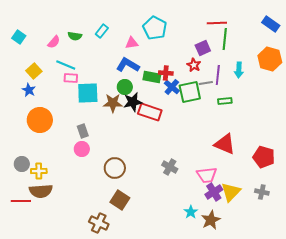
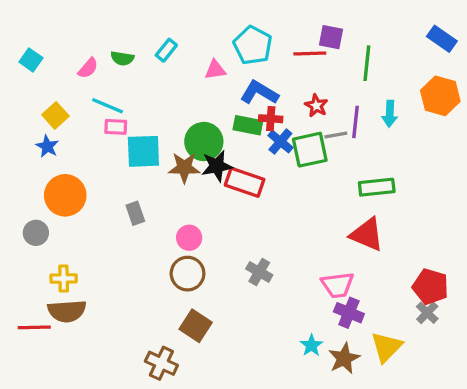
red line: (217, 23) -> (310, 53), moved
purple square: (203, 48) -> (331, 37), moved, turned 35
blue L-shape: (128, 65) -> (259, 93), moved
green circle: (125, 87) -> (204, 142), size x1.5
green rectangle: (225, 101) -> (377, 187), moved, size x1.5
pink circle: (82, 149) -> (189, 238), moved
red pentagon: (264, 157) -> (430, 287), moved
gray circle: (22, 164) -> (36, 233), moved
gray cross: (170, 167) -> (259, 272), moved
purple cross: (214, 192) -> (349, 313), turned -36
yellow triangle: (231, 192) -> (386, 347), moved
gray cross: (262, 192) -> (427, 313), turned 32

